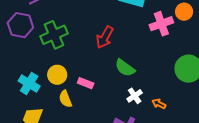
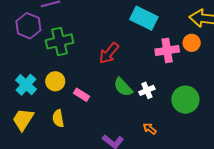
white cross: (135, 96) -> (147, 90), moved
yellow semicircle: (65, 99) -> (58, 118), moved

